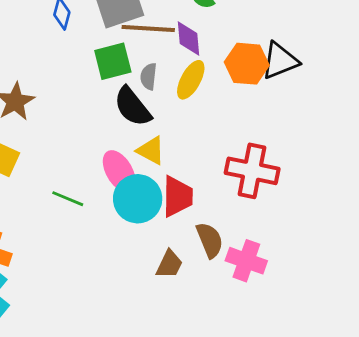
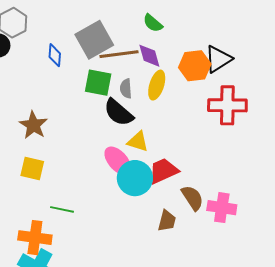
green square: (113, 61) -> (98, 83), turned 36
red cross: (252, 171) -> (227, 105), moved
red trapezoid: (177, 196) -> (163, 171), turned -104
green line: (68, 199) -> (62, 209), moved

